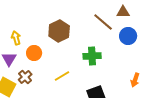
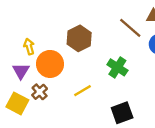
orange circle: (34, 53) -> (50, 64), size x1.5
green cross: (92, 56) -> (117, 67), turned 36

